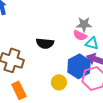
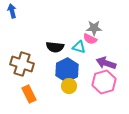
cyan triangle: (92, 43) -> (79, 47), moved
blue hexagon: (79, 66) -> (67, 70), moved

